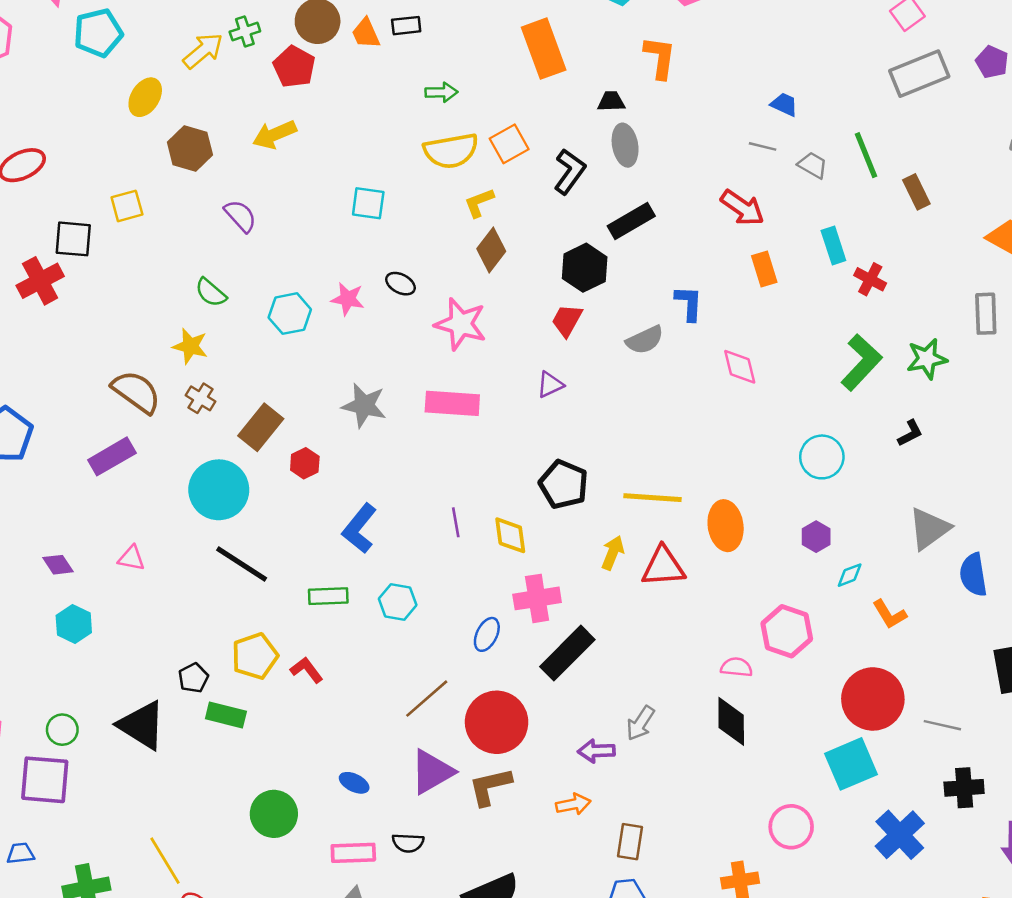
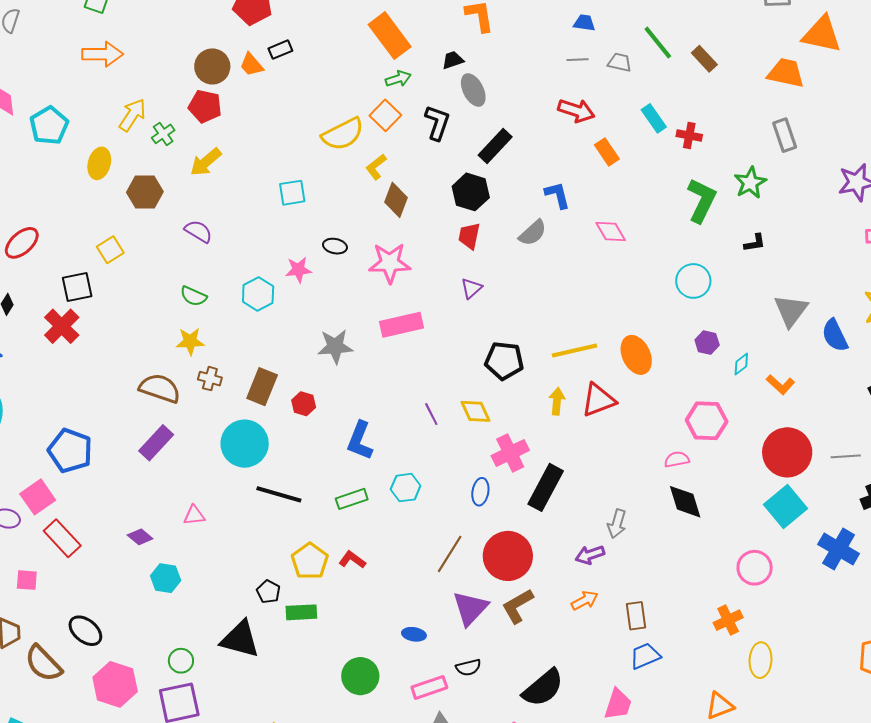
green cross: (245, 32) -> (163, 134), moved
green arrow: (442, 92) -> (398, 79), moved
black L-shape: (910, 433) -> (755, 243), turned 35

